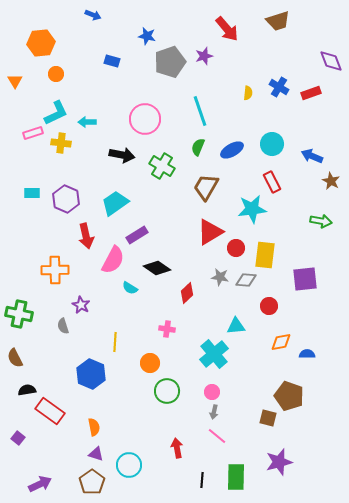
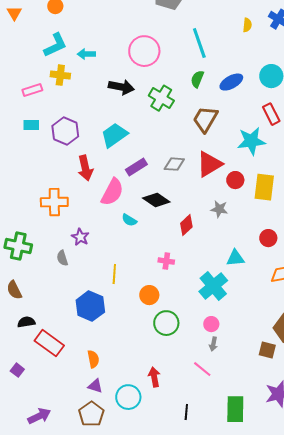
pink rectangle: (33, 133) -> (32, 90), moved
gray diamond: (246, 280) -> (174, 164), moved
pink line: (217, 436) -> (202, 369), moved
red arrow: (177, 448) -> (154, 377), moved
black line: (202, 480) -> (186, 412), moved

